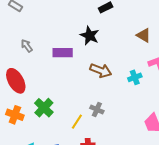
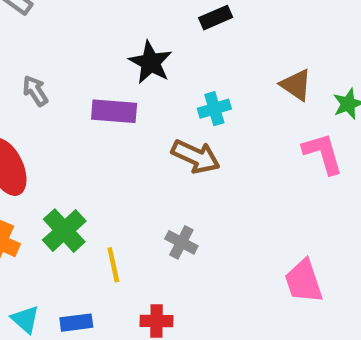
black star: (90, 36) -> (151, 62), moved
cyan cross: (135, 77) -> (214, 109), moved
yellow line: (77, 122) -> (113, 265), moved, turned -49

